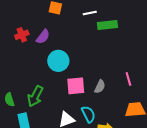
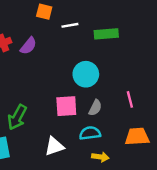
white line: (90, 13) -> (70, 25), moved
cyan circle: (58, 61) -> (86, 74), moved
cyan semicircle: (88, 114) -> (90, 133), moved, turned -72

